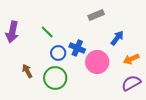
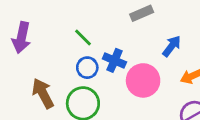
green line: (47, 32) -> (83, 38), moved
brown arrow: (27, 71) -> (43, 93), size x1.5

